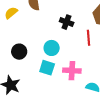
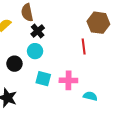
black cross: (67, 22) -> (38, 31), moved, turned 32
cyan circle: (52, 48) -> (35, 51), moved

